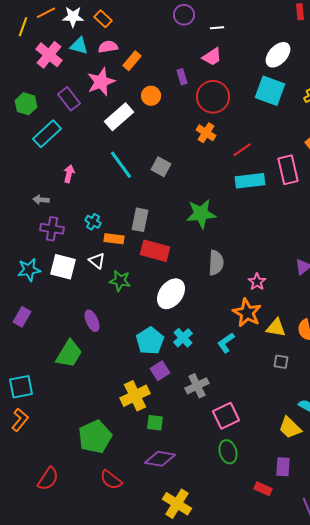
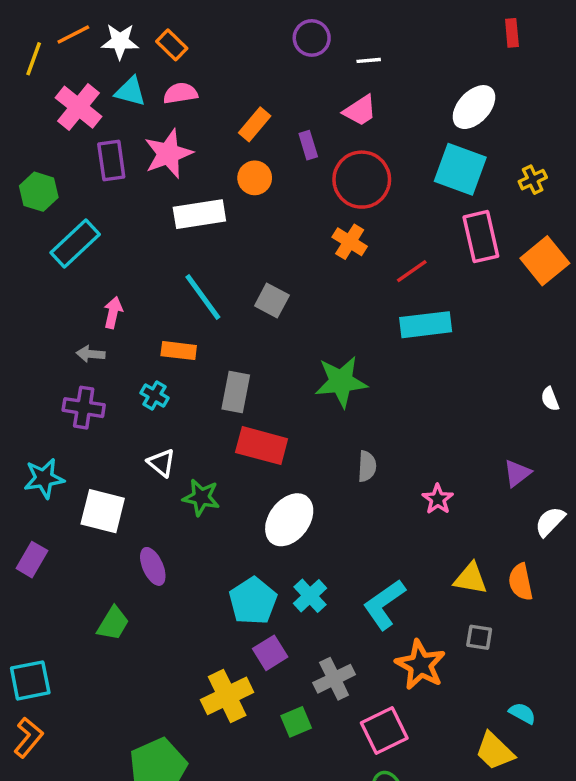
orange rectangle: (132, 61) -> (255, 124), moved
purple rectangle: (69, 99) -> (111, 161), moved, turned 30
white rectangle: (119, 117) -> (199, 214), turned 32
pink rectangle: (288, 170) -> (481, 237), moved
gray arrow: (41, 200) -> (91, 354), moved
orange rectangle: (114, 239) -> (179, 351), moved
gray semicircle: (216, 263) -> (367, 466), size x0.7
white square: (63, 267) -> (103, 511), moved
orange star: (247, 313) -> (420, 665), moved
cyan L-shape: (226, 343) -> (384, 604), size x1.4
green trapezoid: (69, 354) -> (113, 623), size x0.7
green square: (155, 423) -> (296, 722), moved, turned -30

